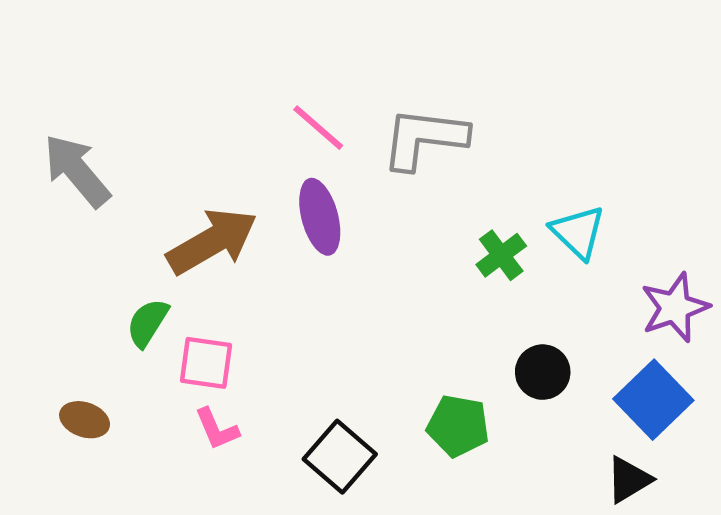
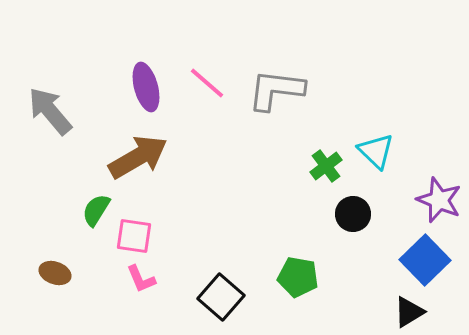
purple ellipse: (320, 217) -> (146, 87), moved
purple star: (675, 307) -> (439, 200), turned -30
black circle: (543, 372) -> (353, 214), moved

